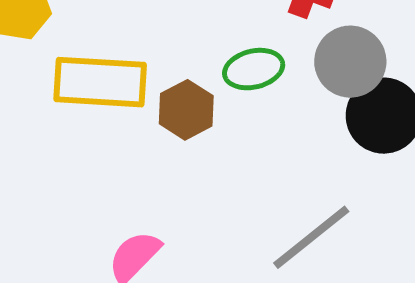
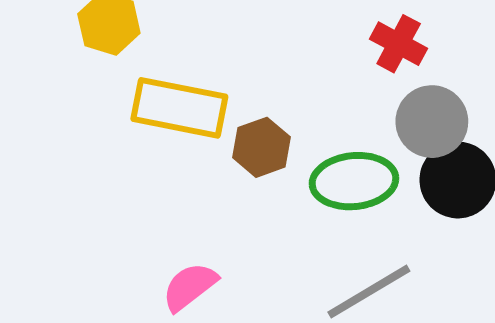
green ellipse: (254, 69) -> (354, 181), moved, size x1.4

